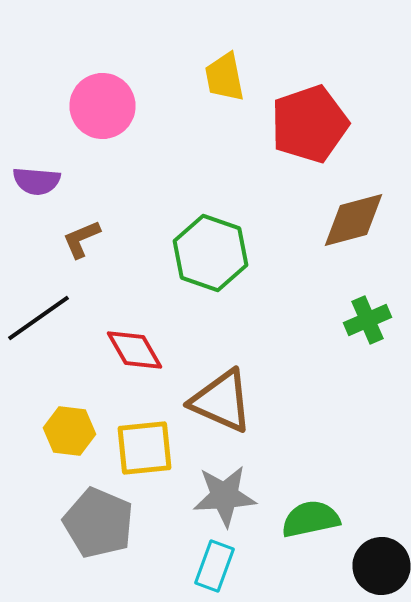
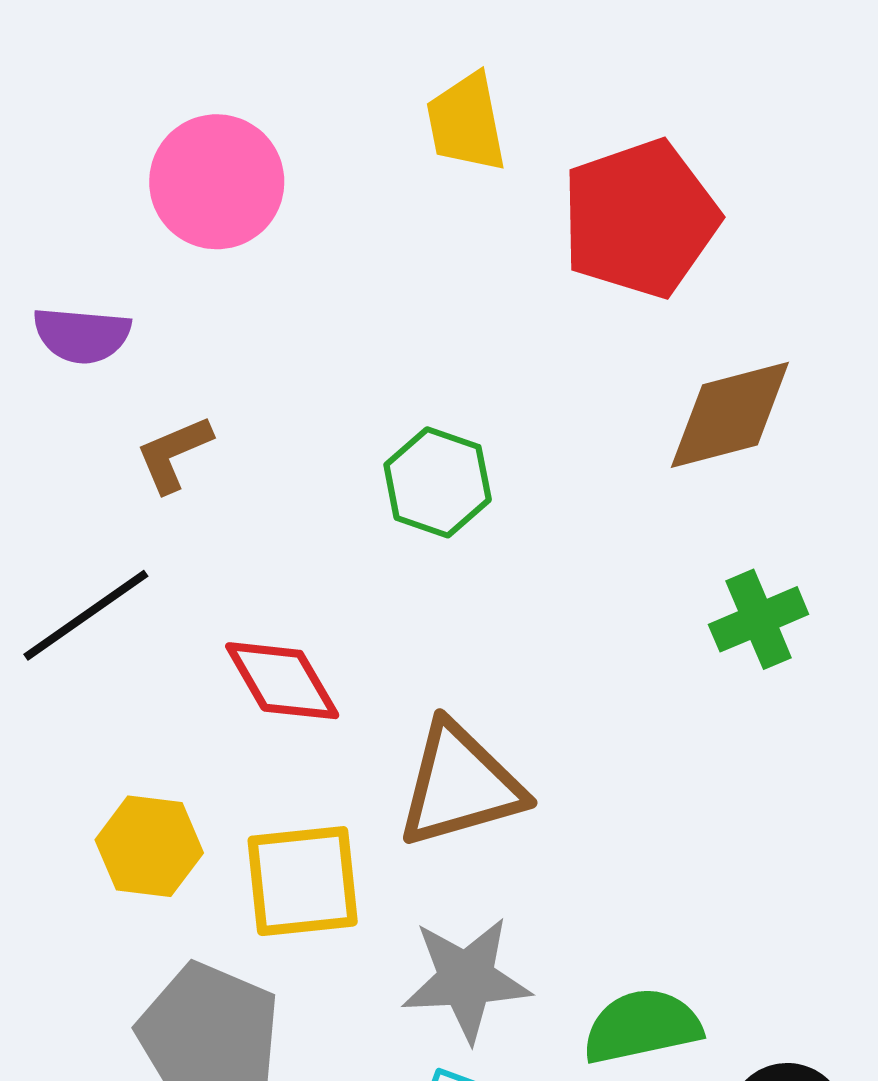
green hexagon: (210, 253) -> (438, 482), size x0.7
brown triangle: (222, 401) -> (460, 785), turned -40

